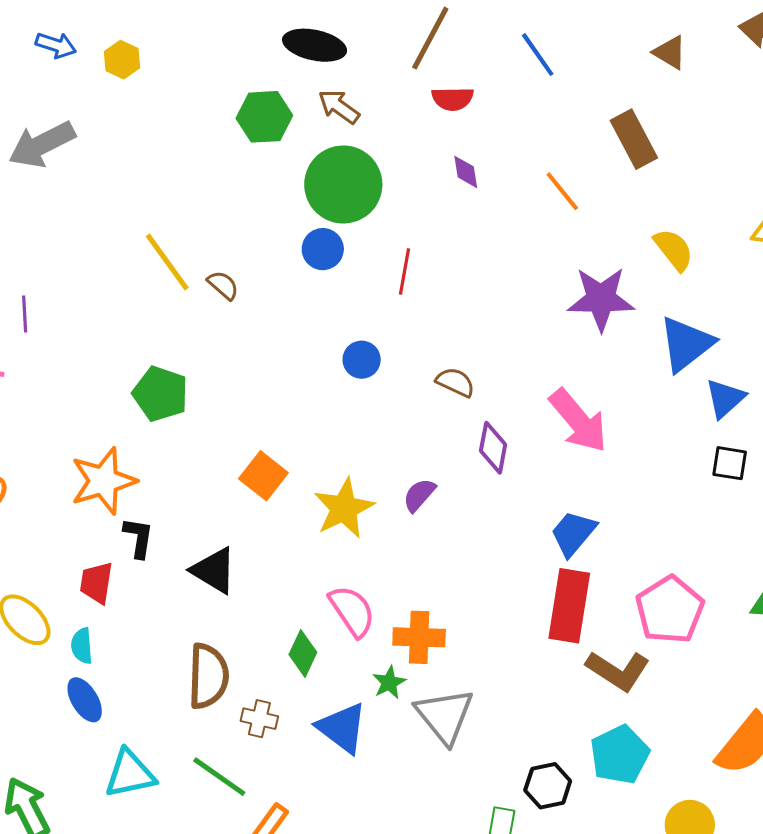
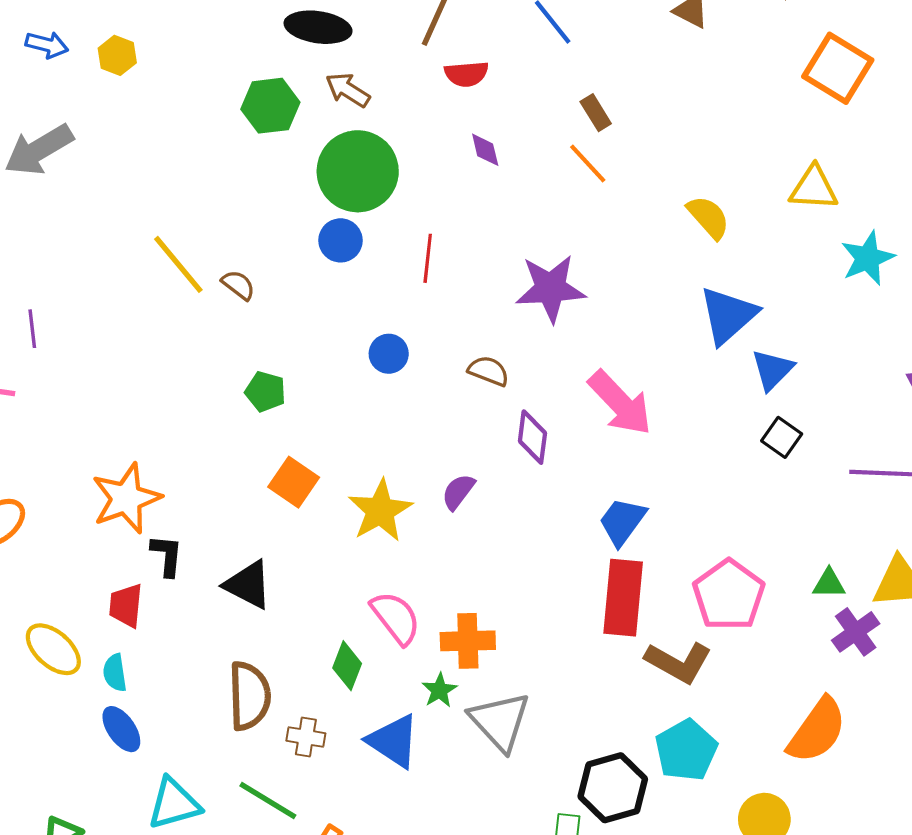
brown rectangle: (634, 139) -> (596, 113), moved, size x0.6
purple star: (601, 299) -> (551, 288), moved
green pentagon: (160, 394) -> (266, 392), moved, size x0.7
black square: (730, 463) -> (782, 437), turned 30
black hexagon: (548, 786) -> (613, 788), size x1.4

